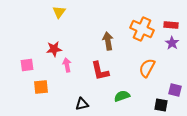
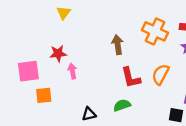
pink square: (27, 65) -> (28, 71), size x1.5
red L-shape: (100, 71) -> (131, 78), moved
green semicircle: (122, 96) -> (122, 105), moved

